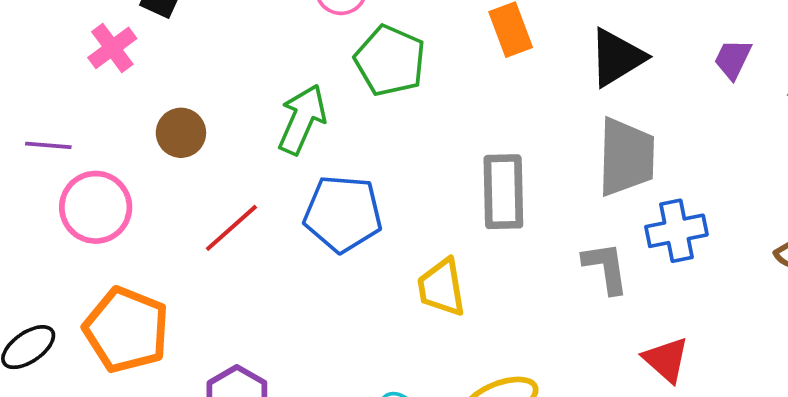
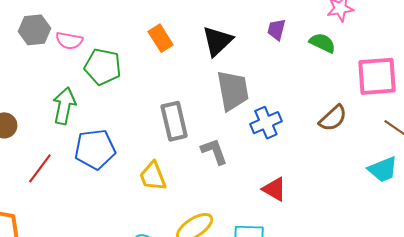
gray L-shape: (606, 268) -> (214, 151), moved

